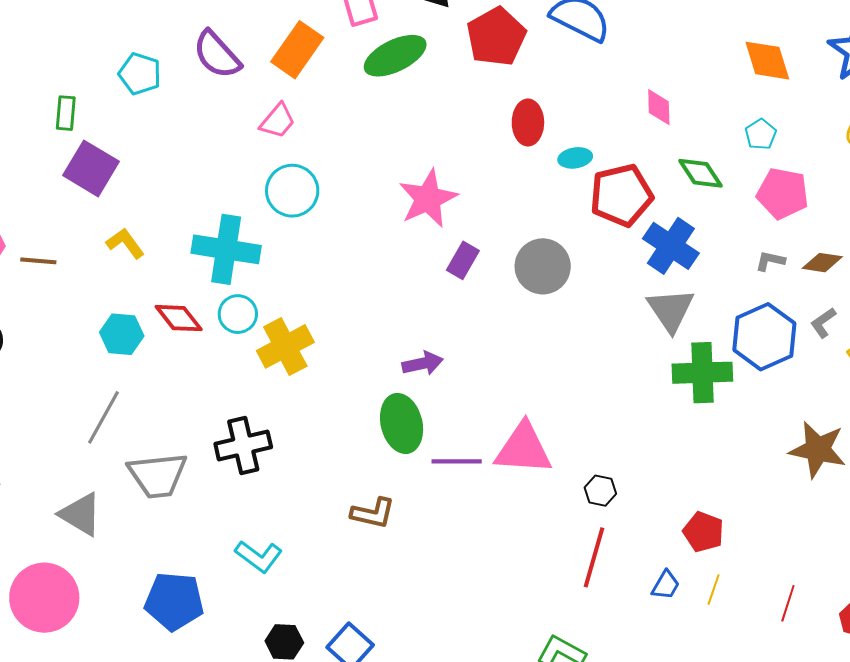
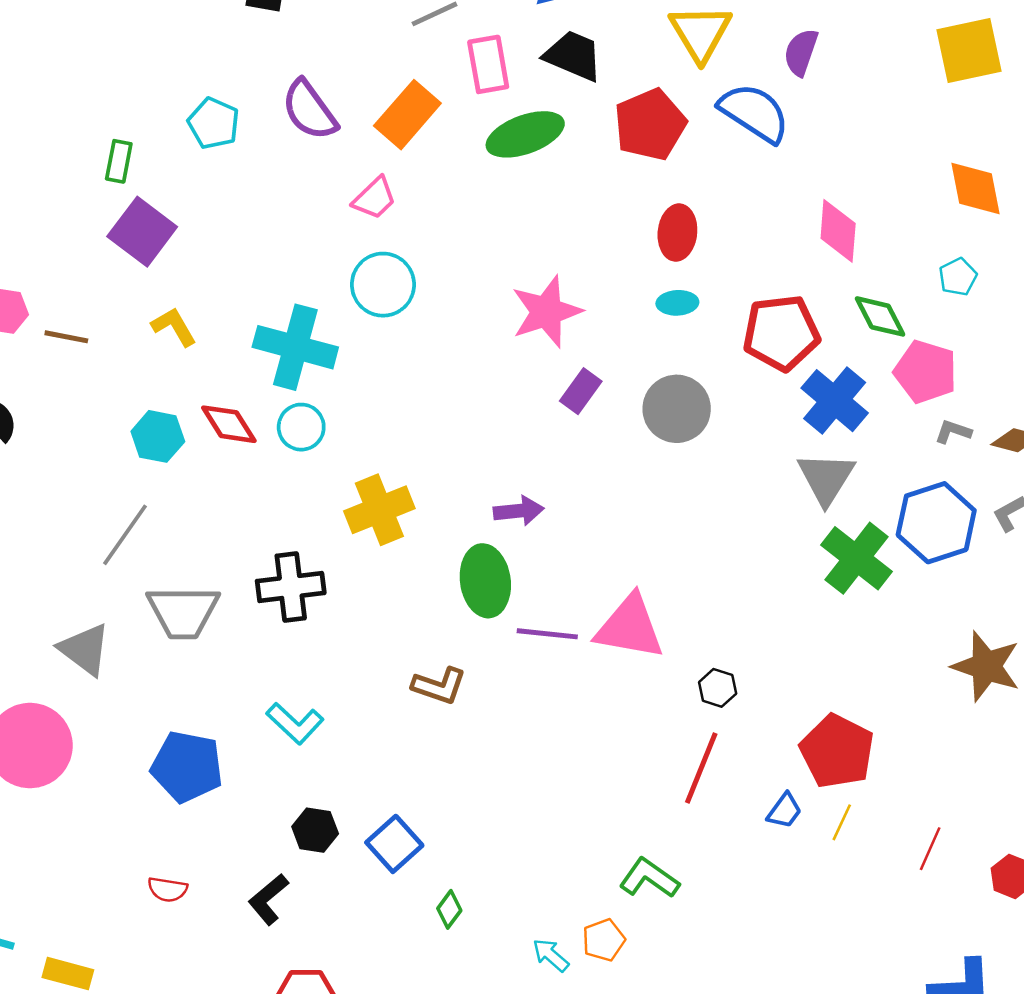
pink diamond: (659, 107) -> (838, 231), size x1.4
cyan ellipse: (575, 158) -> (677, 303), moved
pink pentagon: (783, 193) -> (926, 372), moved
yellow cross: (285, 346) -> (379, 510), moved
green cross: (702, 373) -> (857, 558), turned 34
red pentagon: (703, 532) -> (837, 751), size x1.5

